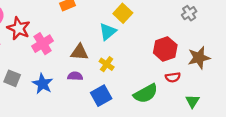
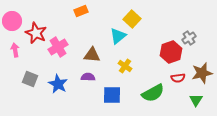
gray cross: (189, 13) -> (189, 38), moved
brown star: (199, 58) -> (202, 73), moved
yellow cross: (107, 64) -> (125, 66), moved
blue square: (101, 96) -> (112, 95), turned 30

